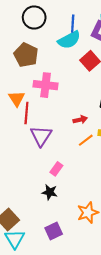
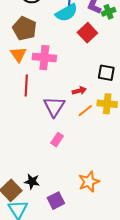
orange triangle: (17, 98) -> (18, 54), moved
purple triangle: (41, 136) -> (54, 107), moved
black star: (50, 192) -> (32, 181), moved

